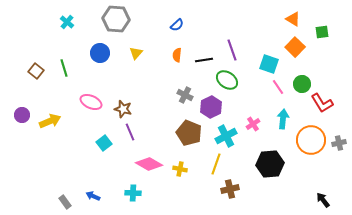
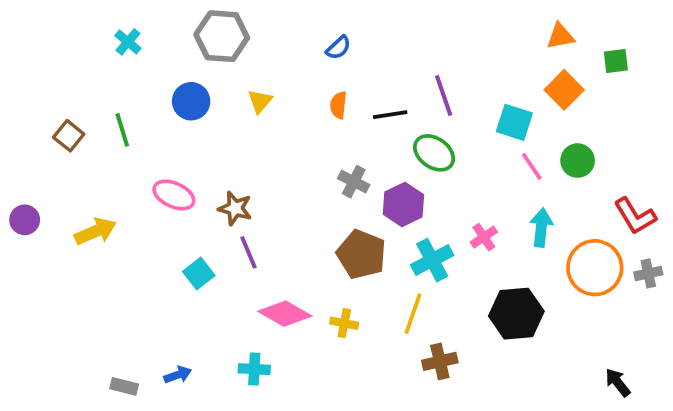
orange triangle: (293, 19) -> (560, 36), turned -42
red L-shape: (322, 103) -> (635, 216), moved
purple circle: (22, 115) -> (25, 220), moved
blue arrow: (93, 196) -> (178, 375), turned 136
gray rectangle: (65, 202) -> (124, 386), turned -40

